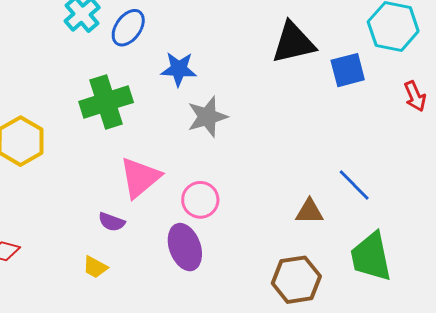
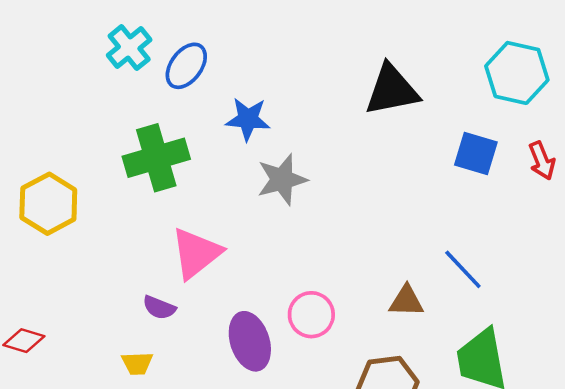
blue square: (348, 70) -> (476, 153), moved, turned 30
pink circle: (200, 200) -> (311, 315), moved
yellow trapezoid: (95, 267) -> (137, 363), turned -32

